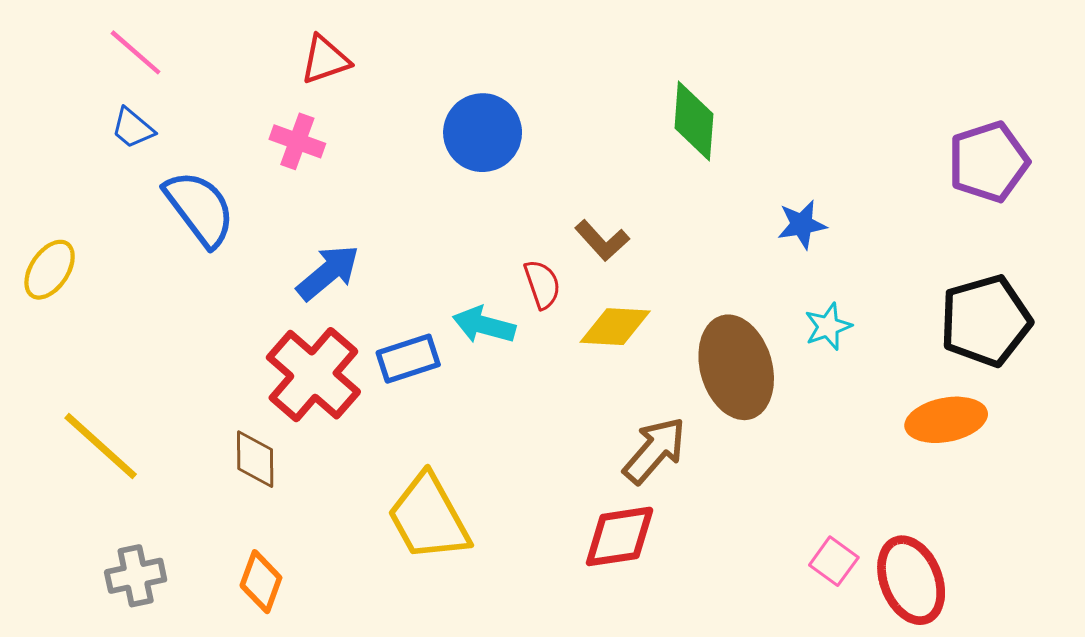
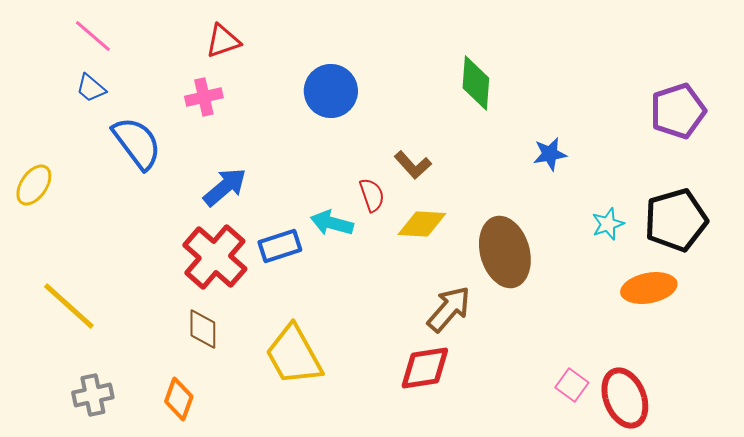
pink cross: (297, 141) -> (204, 97), turned -33
cyan star: (828, 327) -> (608, 224), moved
brown diamond: (255, 459) -> (203, 329), moved

